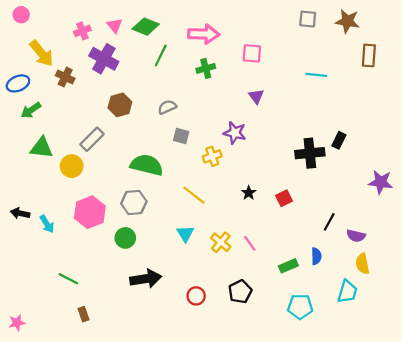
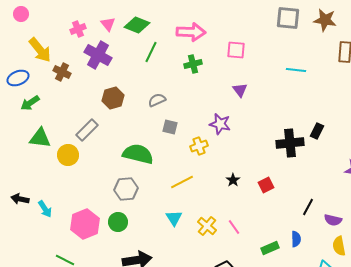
gray square: (308, 19) -> (288, 18), size x1.4
yellow line: (194, 195) -> (182, 182), turned -65
pink hexagon: (90, 212) -> (85, 224), moved

